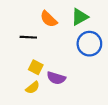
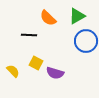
yellow semicircle: (33, 88) -> (13, 71), moved, turned -96

